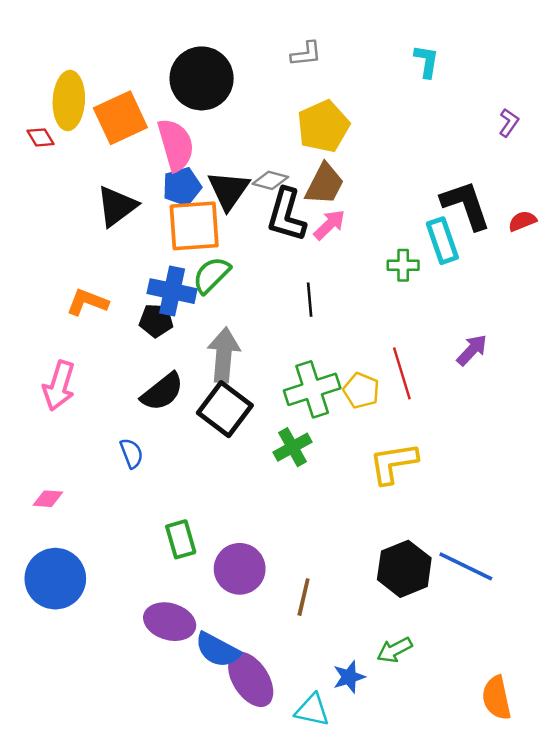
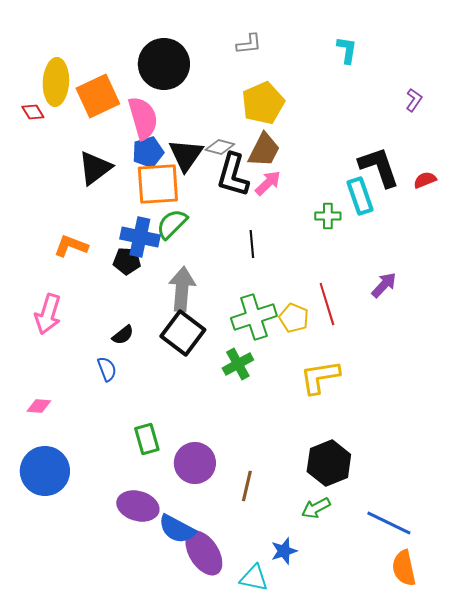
black semicircle: (162, 392) -> (123, 335), moved, size x0.6
blue line: (466, 566) -> (389, 523), moved
green arrow: (395, 650) -> (316, 508), moved

